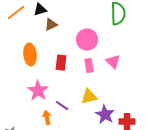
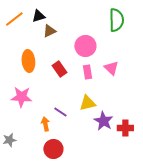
red rectangle: (61, 63) -> (59, 69), turned -42
pink star: (38, 91) -> (21, 97), moved, turned -30

